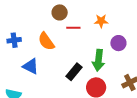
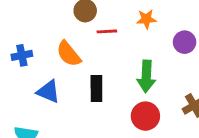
purple circle: (118, 43) -> (185, 42), moved
black rectangle: (74, 72) -> (96, 88), moved, turned -36

